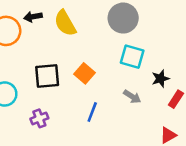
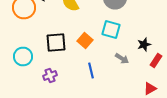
cyan square: (132, 57) -> (111, 30), moved
blue line: (92, 112) -> (91, 70), turned -35

